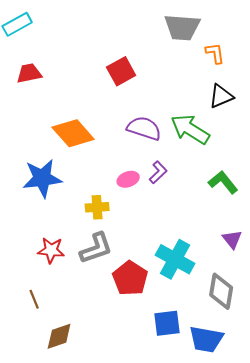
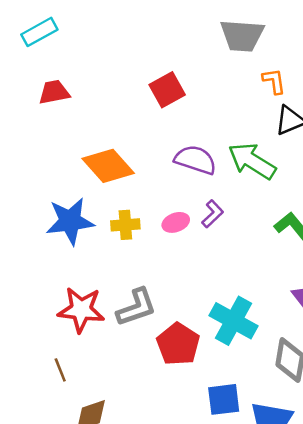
orange L-shape: (215, 53) -> (274, 81), moved
yellow cross: (97, 207) -> (125, 225), moved
red star: (51, 250) -> (81, 310), size x1.4

